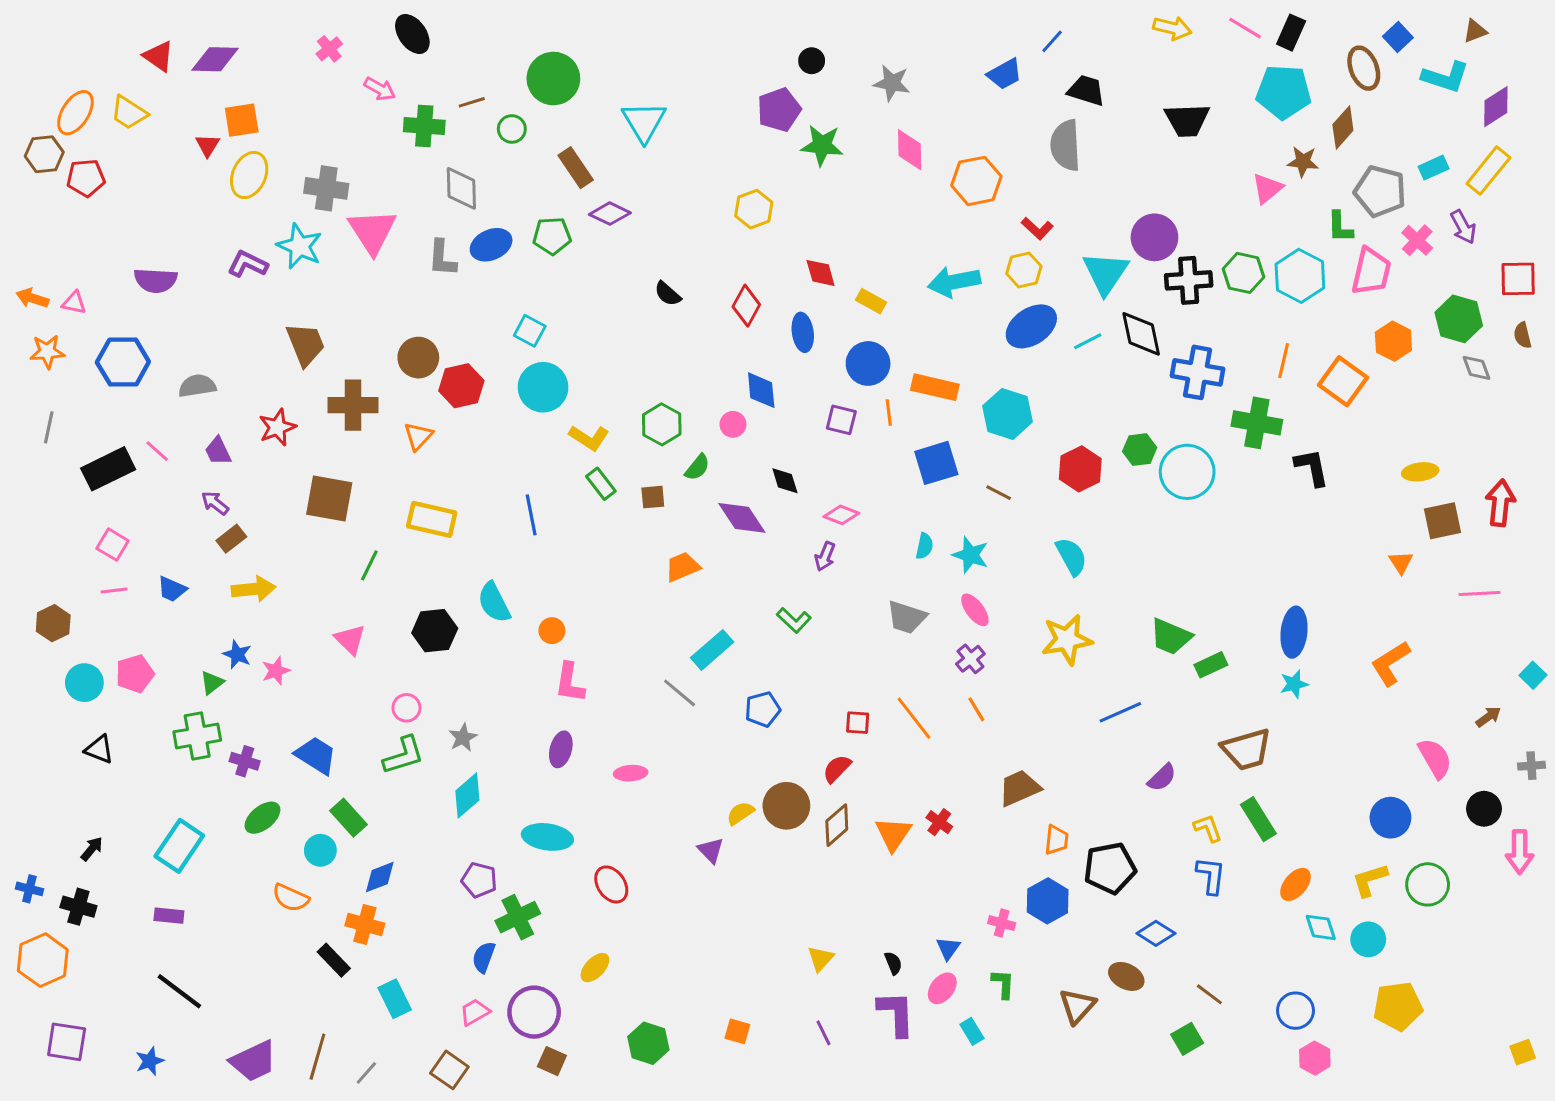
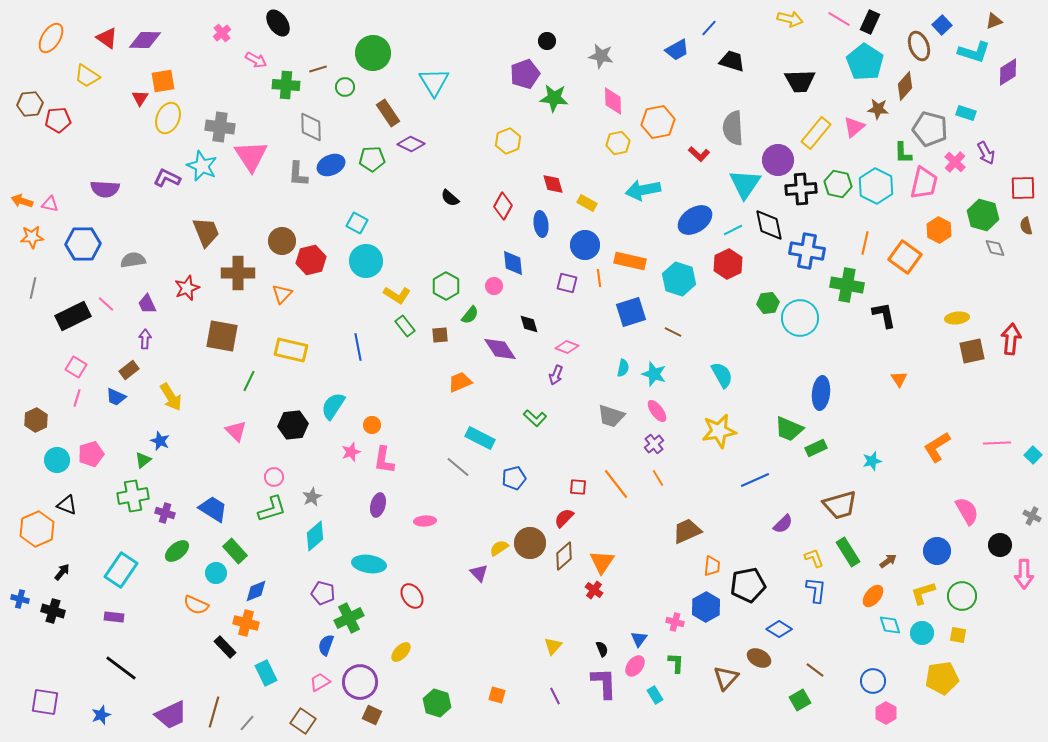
cyan pentagon: (1284, 92) -> (865, 62), turned 30
orange ellipse: (75, 113) -> (51, 38), moved
gray semicircle: (1065, 145) -> (733, 128), moved
cyan rectangle: (1434, 168) -> (966, 113), turned 42
yellow rectangle: (1488, 171) -> (816, 133), moved
yellow hexagon: (1024, 270) -> (618, 143), moved
red hexagon: (1080, 469) -> (728, 264), moved
purple arrow: (215, 503) -> (145, 339), turned 54
brown rectangle: (231, 539) -> (129, 370), moved
orange triangle: (1401, 562) -> (899, 379), moved
yellow arrow: (254, 589) -> (171, 397), turned 64
pink line: (114, 591) -> (77, 398), turned -66
pink line: (1480, 594) -> (997, 443), moved
cyan semicircle: (494, 602) -> (333, 406), turned 60
blue ellipse: (1294, 632) -> (821, 393), moved
cyan rectangle: (712, 650) -> (480, 438), turned 68
pink star: (276, 671) -> (351, 452), moved
brown arrow: (1488, 717) -> (888, 561), moved
gray cross: (1531, 766) -> (1032, 516), turned 30
red cross: (939, 822) -> (594, 590), moved
orange hexagon: (43, 960) -> (37, 529), moved
yellow square: (1523, 1052) -> (958, 635), moved, turned 30

